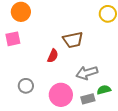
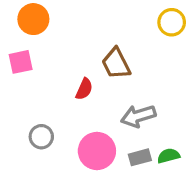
brown trapezoid: (73, 40) -> (116, 64), turned 75
green semicircle: (104, 90) -> (168, 156), moved

